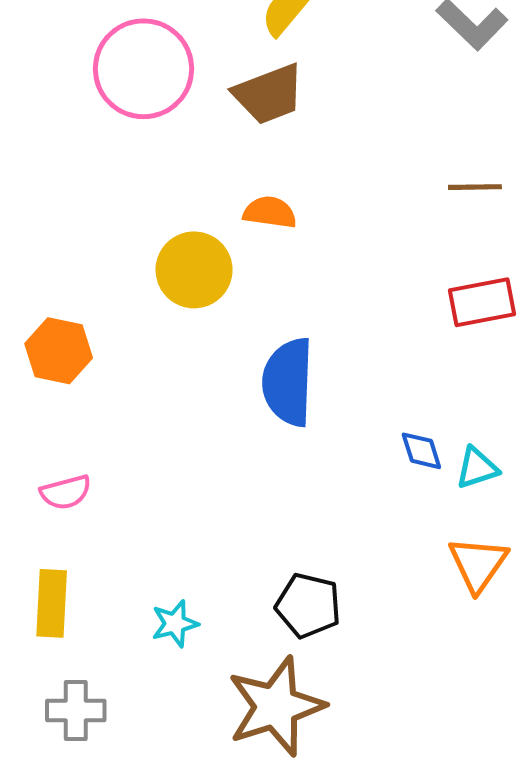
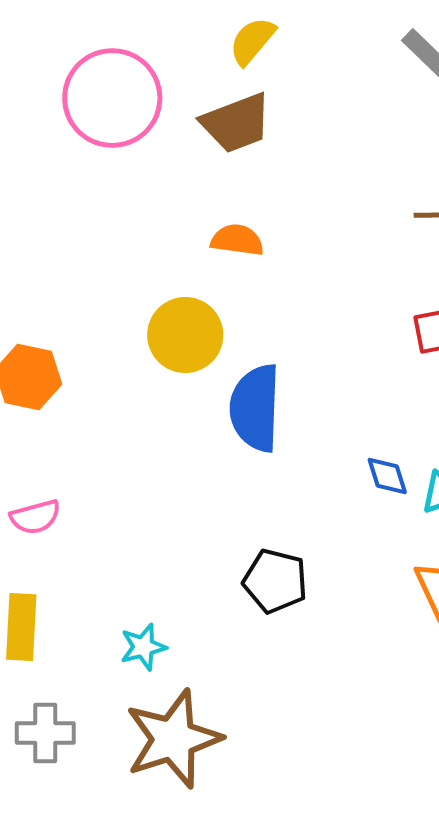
yellow circle: (194, 270) -> (185, 335), moved
black pentagon: (308, 605) -> (275, 581), moved
brown star: (276, 706) -> (173, 739), moved

